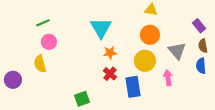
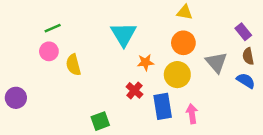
pink circle: (49, 42) -> (49, 51), moved
orange star: (110, 53) -> (145, 62), moved
yellow semicircle: (40, 64) -> (73, 65), moved
blue semicircle: (201, 66) -> (246, 81), turned 126
pink arrow: (168, 78) -> (192, 114), moved

